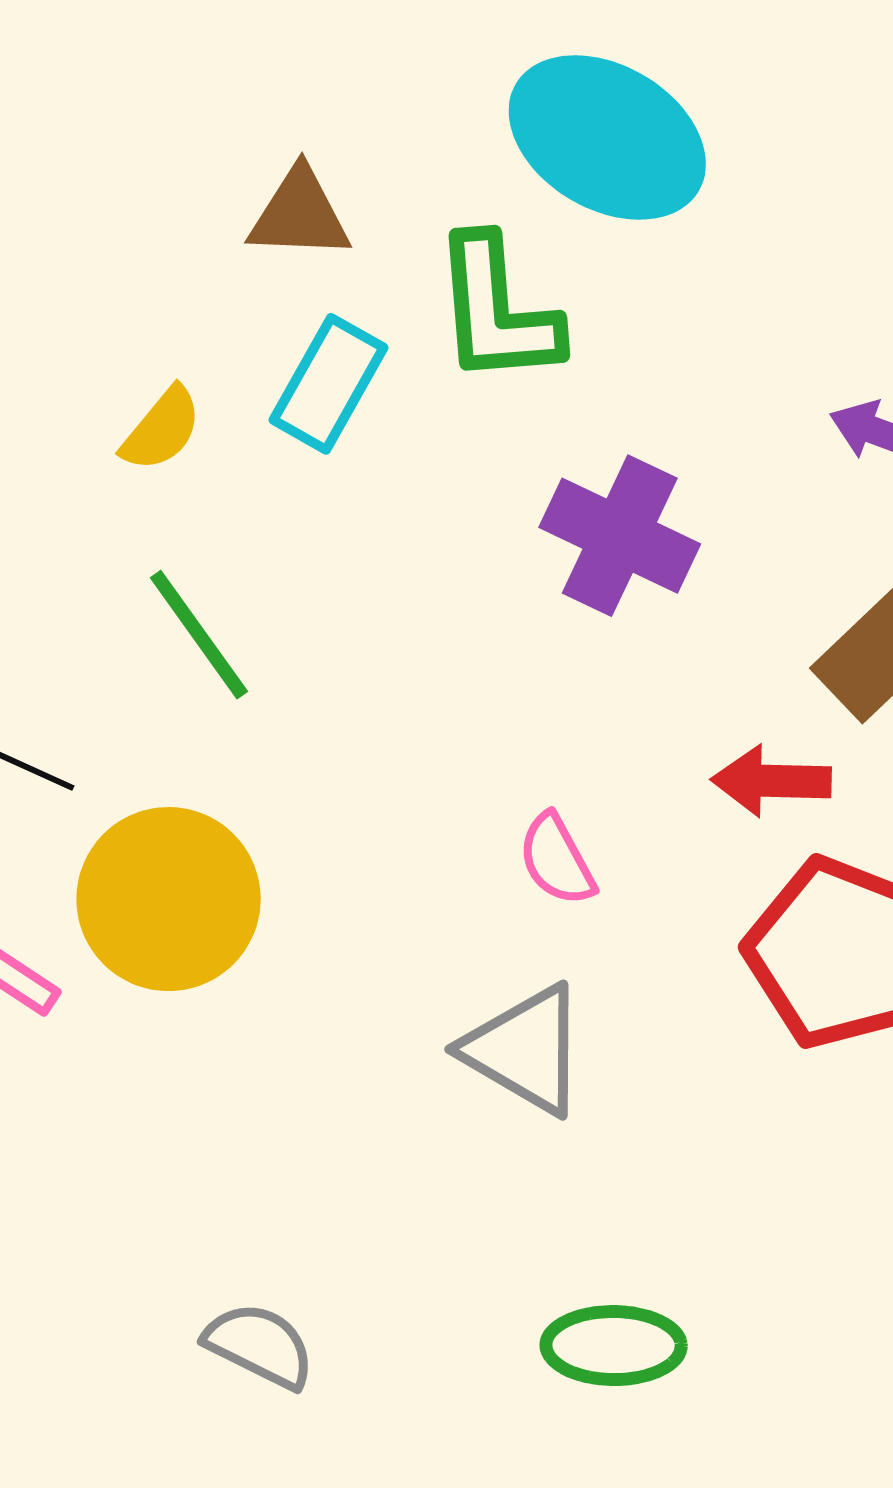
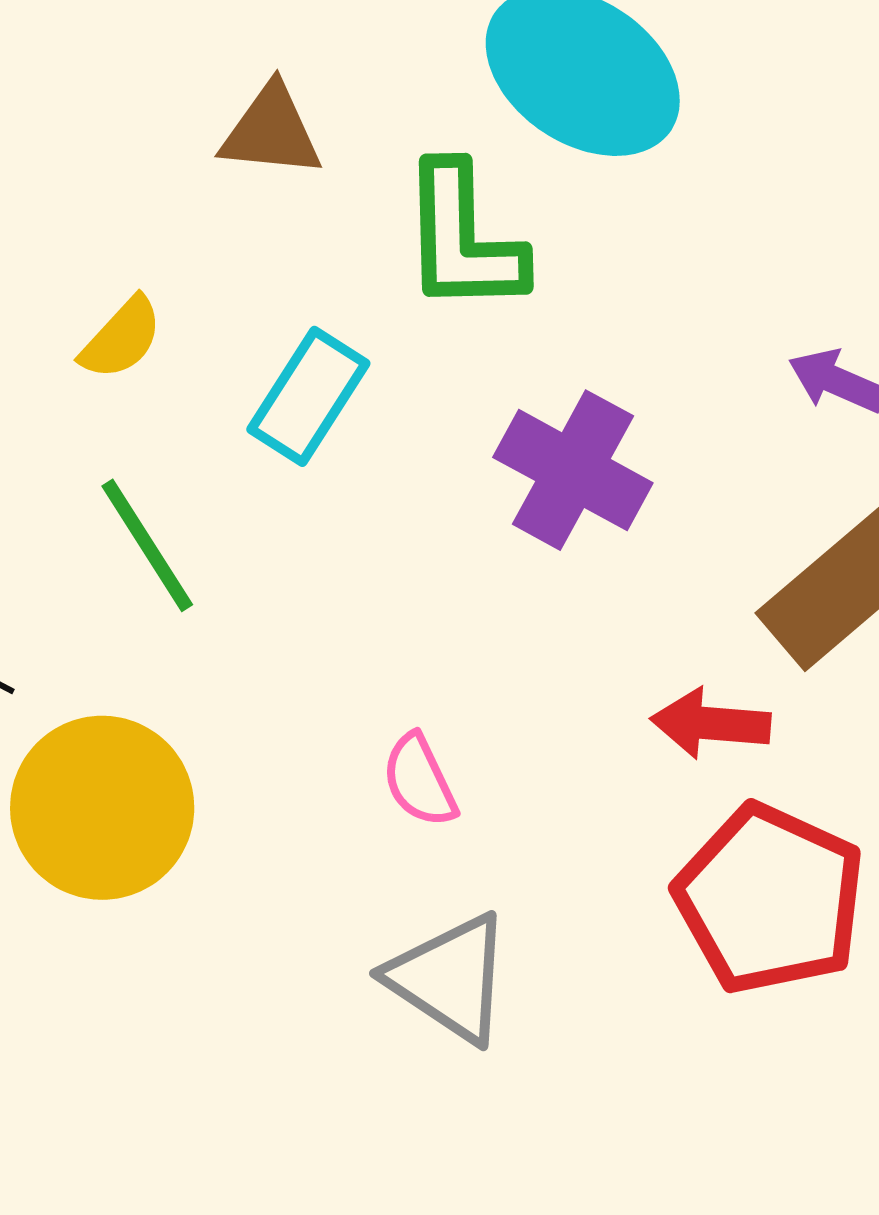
cyan rectangle: (329, 384) -> (308, 396), moved
pink semicircle: (557, 860) -> (420, 781), moved

